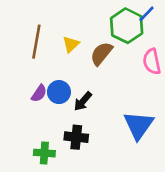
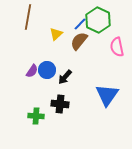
blue line: (147, 14) -> (80, 24), moved
brown line: (36, 42) -> (28, 17), moved

